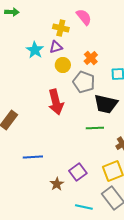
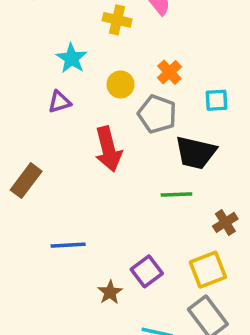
purple triangle: (56, 47) -> (59, 102), moved

